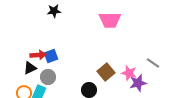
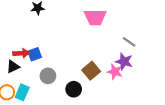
gray line: (153, 63) -> (129, 42), moved
gray circle: (48, 77) -> (48, 76), moved
purple star: (138, 83) -> (124, 61), moved, turned 30

